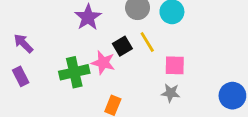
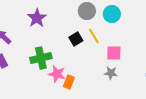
purple star: (88, 17) -> (37, 18), moved
pink star: (103, 63) -> (57, 74), moved

